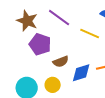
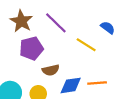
purple pentagon: (40, 44) -> (31, 48), turned 30

